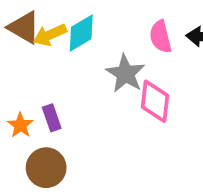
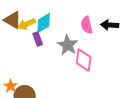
purple rectangle: (52, 118) -> (38, 39), moved
orange star: (20, 125) -> (11, 86), moved

